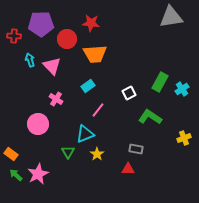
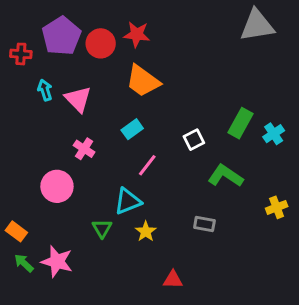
purple pentagon: (41, 24) -> (62, 36), turned -30
red circle: (67, 39) -> (101, 43), moved
orange trapezoid: (95, 54) -> (143, 81), turned 40
red triangle: (128, 169) -> (173, 280), moved
pink star: (38, 174) -> (57, 262), turned -30

